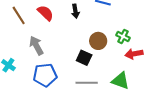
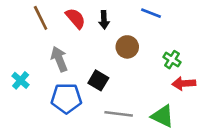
black arrow: (75, 11) -> (104, 20), moved
brown circle: (98, 41) -> (127, 47), moved
black square: (84, 58) -> (98, 80), moved

